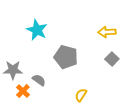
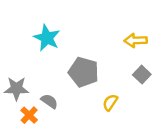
yellow semicircle: (81, 95) -> (110, 102), moved

